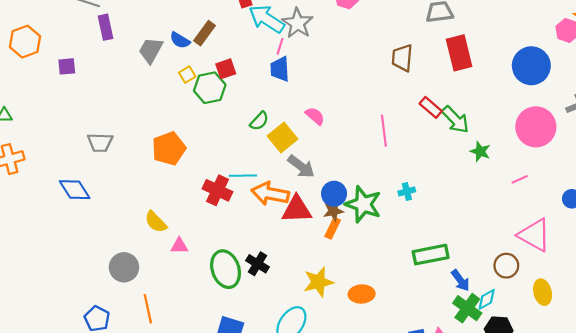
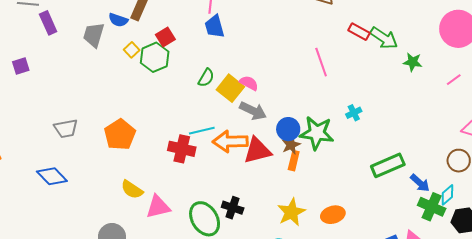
pink semicircle: (315, 116) -> (249, 83), moved
orange pentagon: (169, 148) -> (120, 135), moved
pink triangle: (179, 246) -> (158, 207), size x1.5

